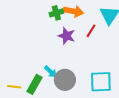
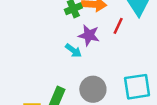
cyan arrow: (51, 72) -> (73, 50), moved

